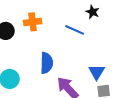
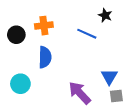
blue semicircle: (47, 63) -> (45, 57), moved

